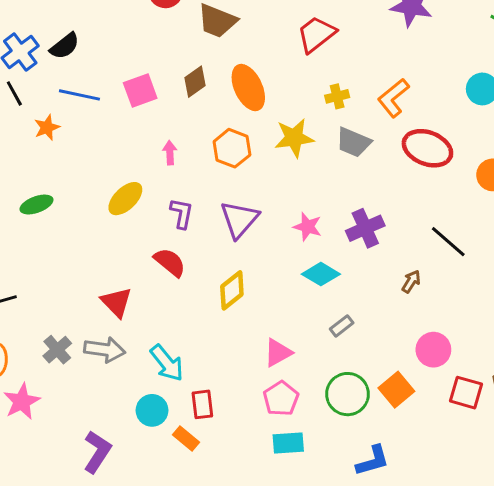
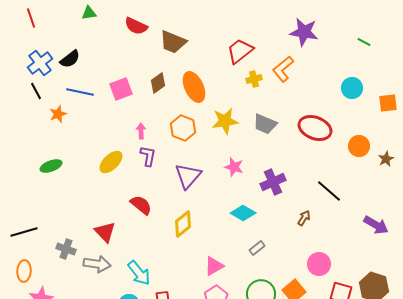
yellow cross: (337, 96) -> (254, 79), moved
orange L-shape: (393, 98) -> (283, 69), moved
purple L-shape: (182, 213) -> (148, 156), moved
pink star: (308, 227) -> (234, 167), moved
gray cross: (57, 350) -> (66, 249), moved, turned -30

